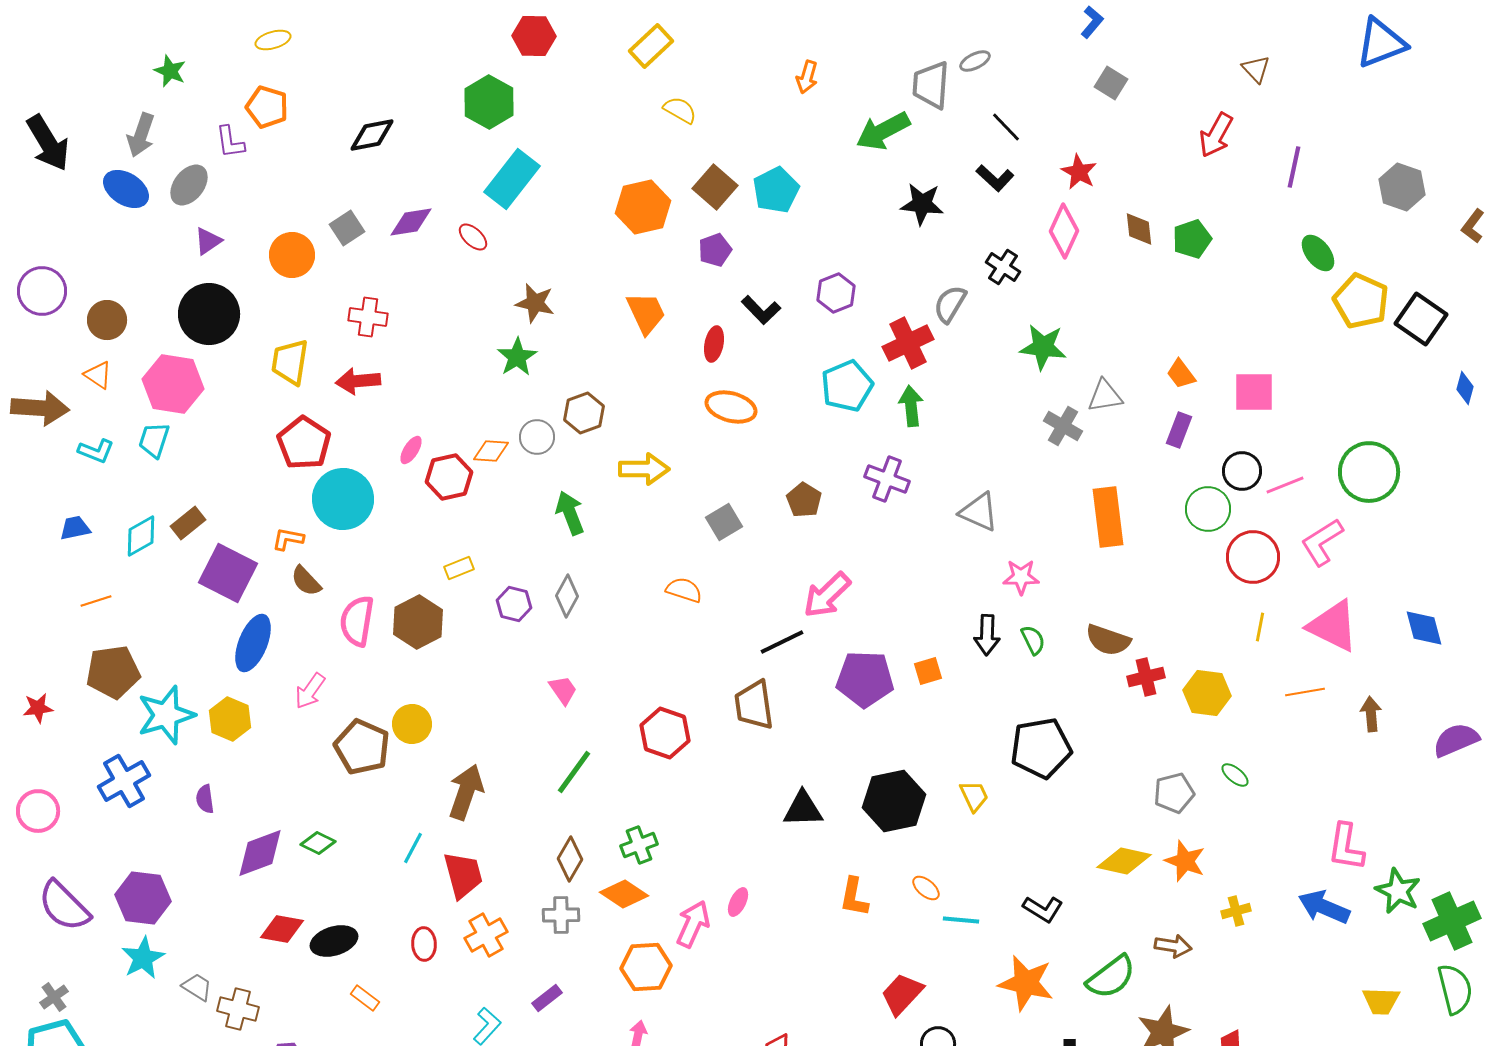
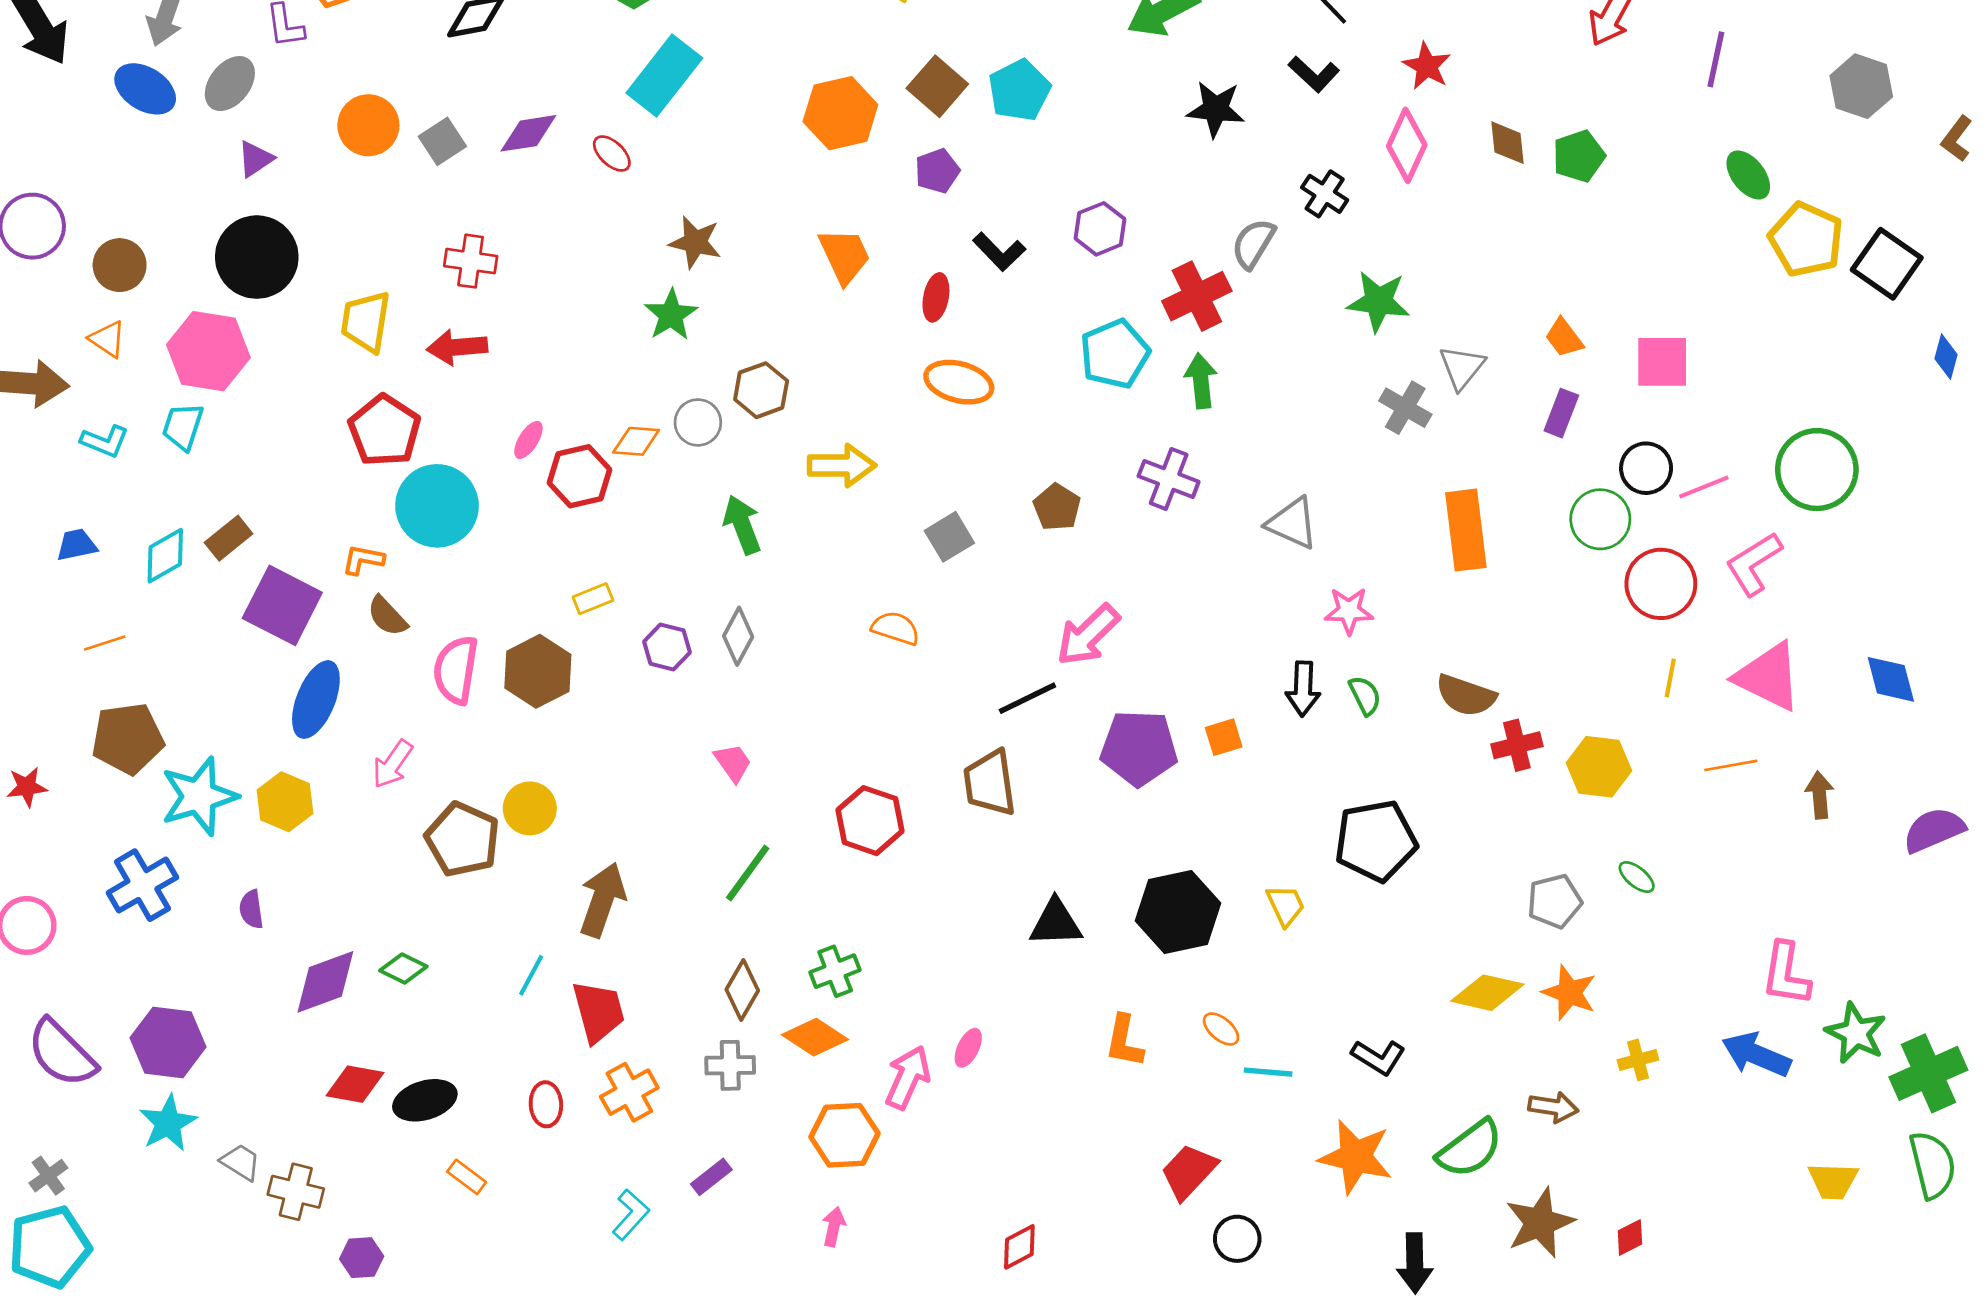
orange circle: (292, 255) -> (368, 125), moved
gray triangle: (1105, 396) -> (1462, 367), turned -42

